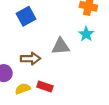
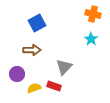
gray triangle: (61, 46) -> (64, 67), moved, turned -42
brown arrow: (30, 59) -> (32, 50), moved

